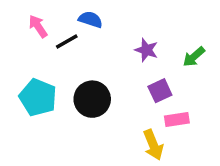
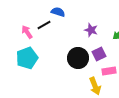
pink arrow: (38, 26) -> (27, 32), moved
cyan pentagon: (38, 97) -> (27, 58), turned 30
black circle: (92, 99) -> (78, 58), moved

